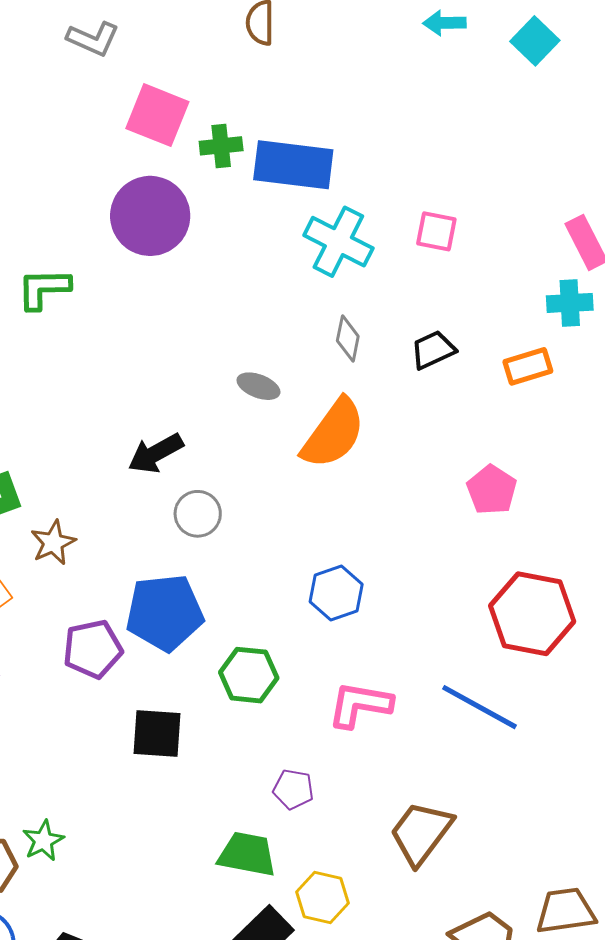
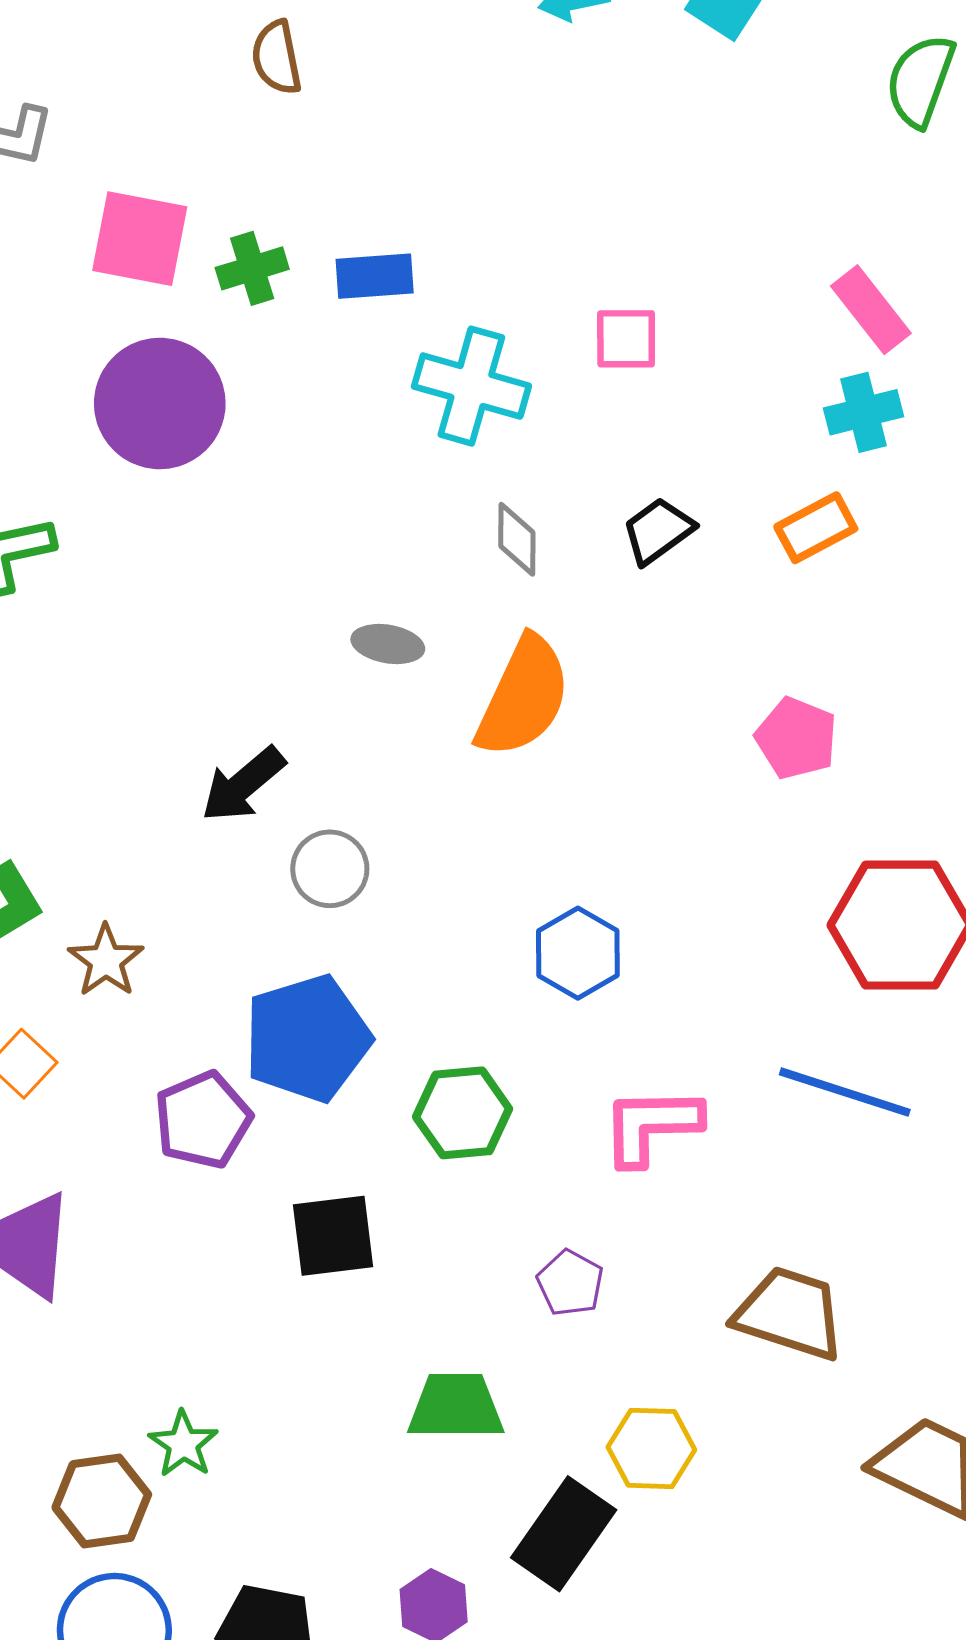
blue rectangle: (293, 165) -> (375, 276), size x0.6
purple pentagon: (293, 789) -> (570, 1283), turned 30
brown trapezoid: (421, 833) -> (790, 1313), turned 82
green trapezoid: (247, 854) -> (456, 1406), moved

